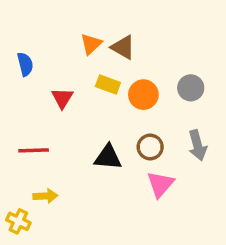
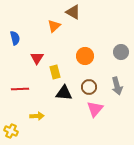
brown triangle: (123, 47) -> (73, 12), moved
yellow rectangle: (108, 84) -> (55, 72), moved, turned 56
gray circle: (191, 88) -> (121, 52), moved
yellow arrow: (45, 196) -> (37, 116), moved

